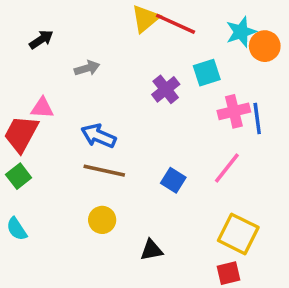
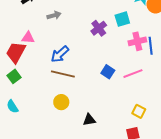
blue arrow: (98, 136) -> (60, 54), turned -66
pink line: (227, 168) -> (133, 74), turned 30
blue square: (173, 180) -> (108, 72), moved
yellow square: (238, 234) -> (139, 111), size x0.6

